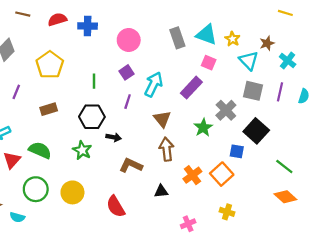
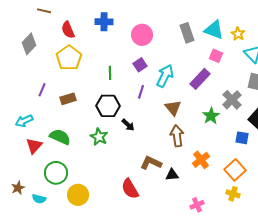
red semicircle: (57, 19) -> (68, 30), moved, turned -96
purple line: (16, 92) -> (42, 90), moved
black arrow: (114, 137) -> (128, 125), turned 32
brown L-shape: (131, 165) -> (151, 163), moved
orange square: (222, 174) -> (235, 170), moved
yellow circle: (72, 192) -> (78, 195), moved

